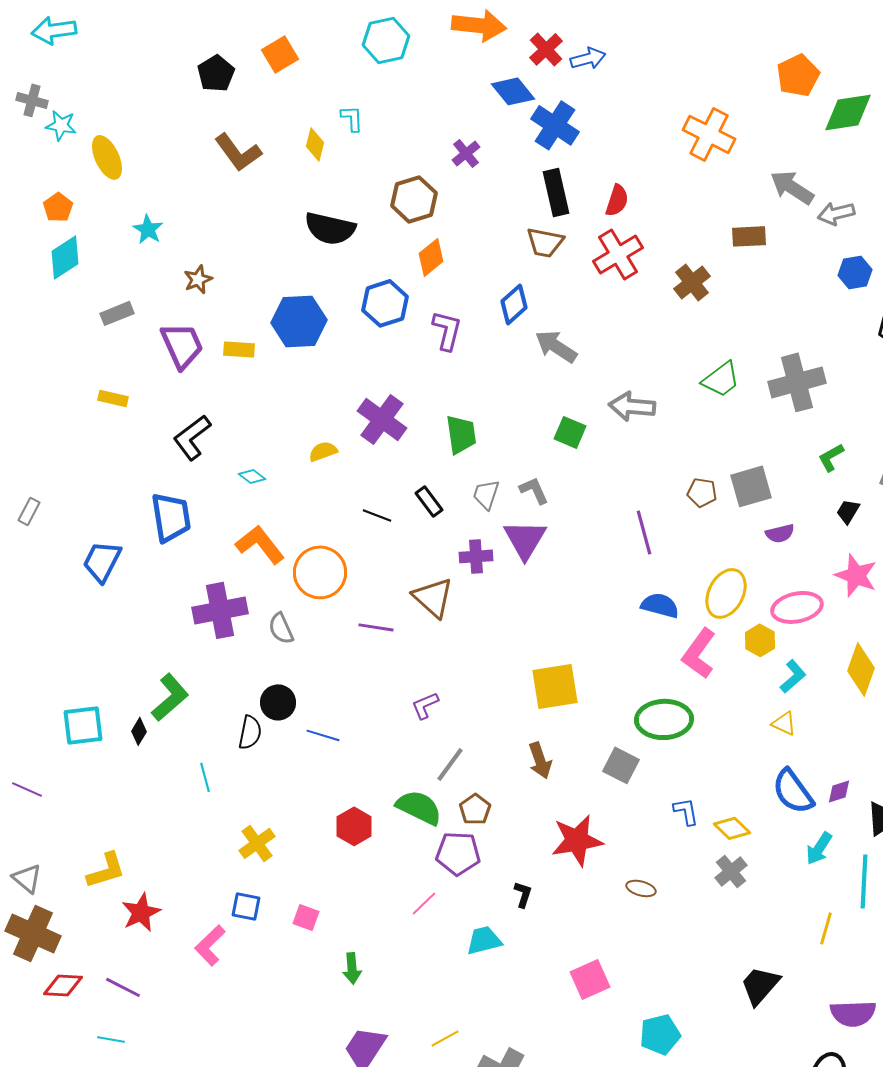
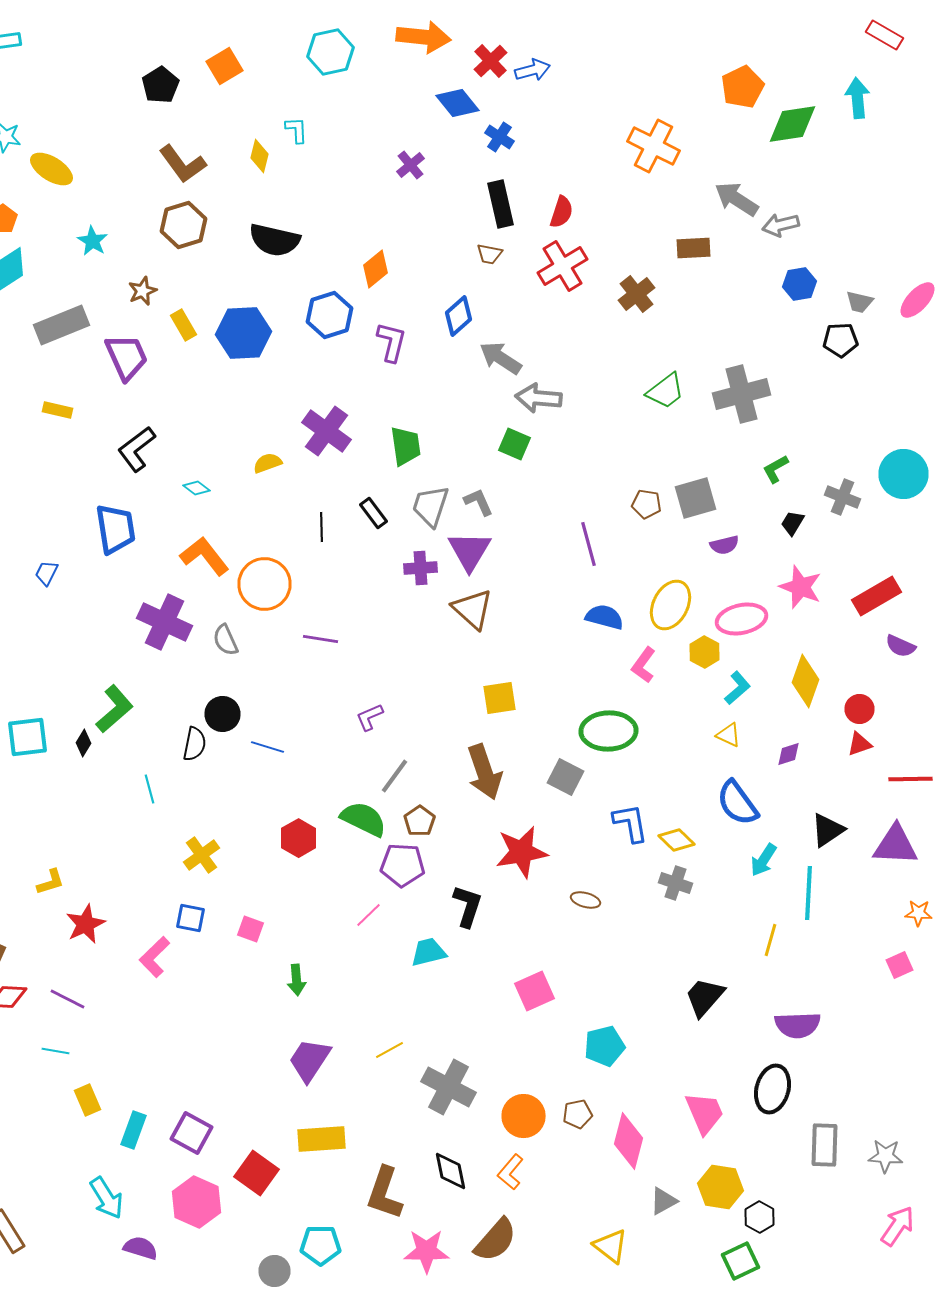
blue cross: (555, 125) -> (500, 137), size x0.6
yellow ellipse: (107, 157) -> (52, 169), turned -33
brown hexagon: (414, 199) -> (184, 225), moved
brown trapezoid: (545, 242) -> (490, 254), size x0.7
gray rectangle: (117, 313) -> (62, 325), size x1.6
yellow rectangle: (239, 349) -> (184, 325), moved, turned 56
gray arrow: (632, 406) -> (538, 398), moved
gray trapezoid: (486, 494) -> (430, 506), size x1.4
black line: (377, 515) -> (322, 527), turned 68
blue trapezoid: (102, 561) -> (46, 573), size x0.6
brown triangle: (433, 597) -> (472, 609), moved
purple cross: (220, 610) -> (164, 622), turned 36
pink L-shape: (699, 653) -> (644, 665), size x0.7
yellow square: (555, 686) -> (500, 698), size x0.7
brown arrow: (540, 760) -> (484, 772), size x1.5
purple diamond: (839, 791) -> (788, 754), moved
blue L-shape: (686, 811) -> (630, 823), size x1.4
yellow L-shape: (106, 870) -> (50, 882), size x0.7
gray cross: (731, 871) -> (676, 883), turned -32
black L-shape: (523, 894) -> (468, 906), size x1.6

